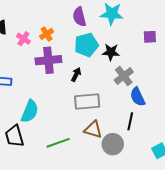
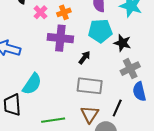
black line: (130, 121) -> (117, 108), moved
brown triangle: (93, 130) -> (90, 114), turned 36

